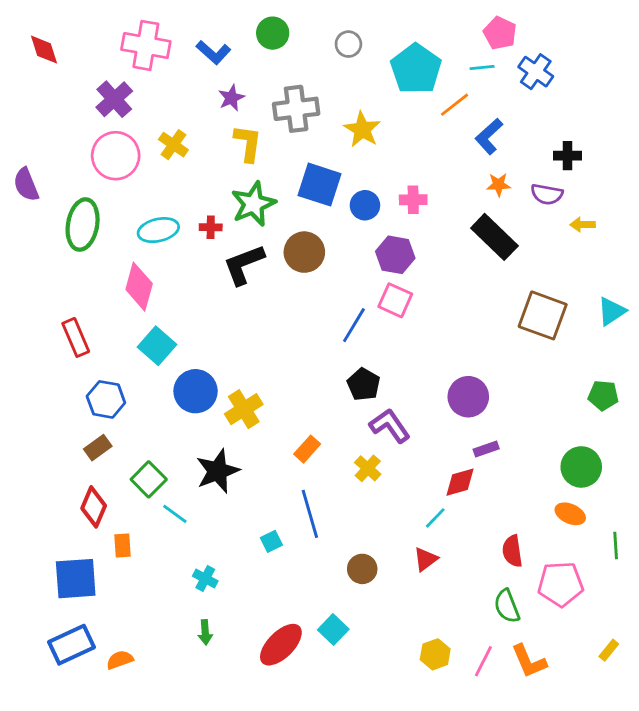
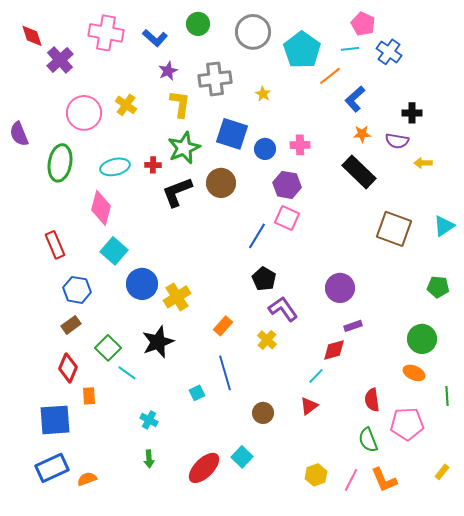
gray circle: (348, 44) -> (253, 32), size x1.8
purple cross: (114, 99) -> (60, 60), moved
yellow star: (362, 129) -> (263, 94), size x0.6

